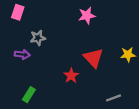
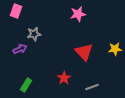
purple arrow: (22, 54) -> (20, 49), turned -32
red star: (71, 76) -> (64, 78), moved
gray line: (113, 98) -> (92, 87), moved

